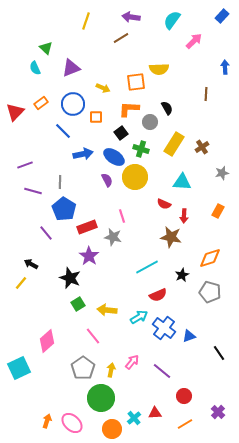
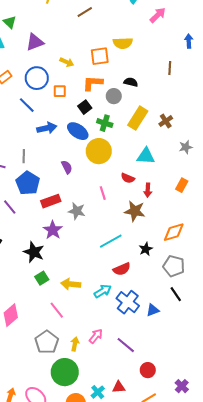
black semicircle: (167, 108) -> (131, 82), turned -48
purple semicircle: (107, 180) -> (67, 167), moved
pink line: (122, 216) -> (103, 193), moved
black line: (219, 353) -> (176, 294), moved

